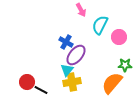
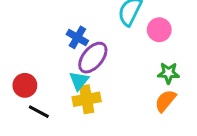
red circle: (27, 82) -> (25, 85), moved
orange semicircle: (112, 83) -> (165, 101), moved, size x0.7

